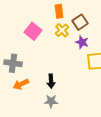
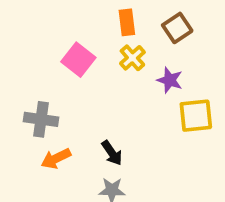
brown square: (80, 22) -> (177, 28), moved
black arrow: (51, 81) -> (112, 153), turned -32

